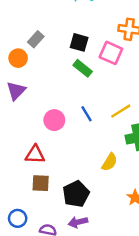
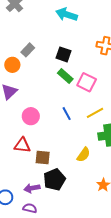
pink square: (111, 53) -> (87, 82), moved
pink circle: (54, 120) -> (31, 116), moved
brown square: (41, 183) -> (43, 157), moved
purple arrow: (78, 222) -> (32, 188), moved

